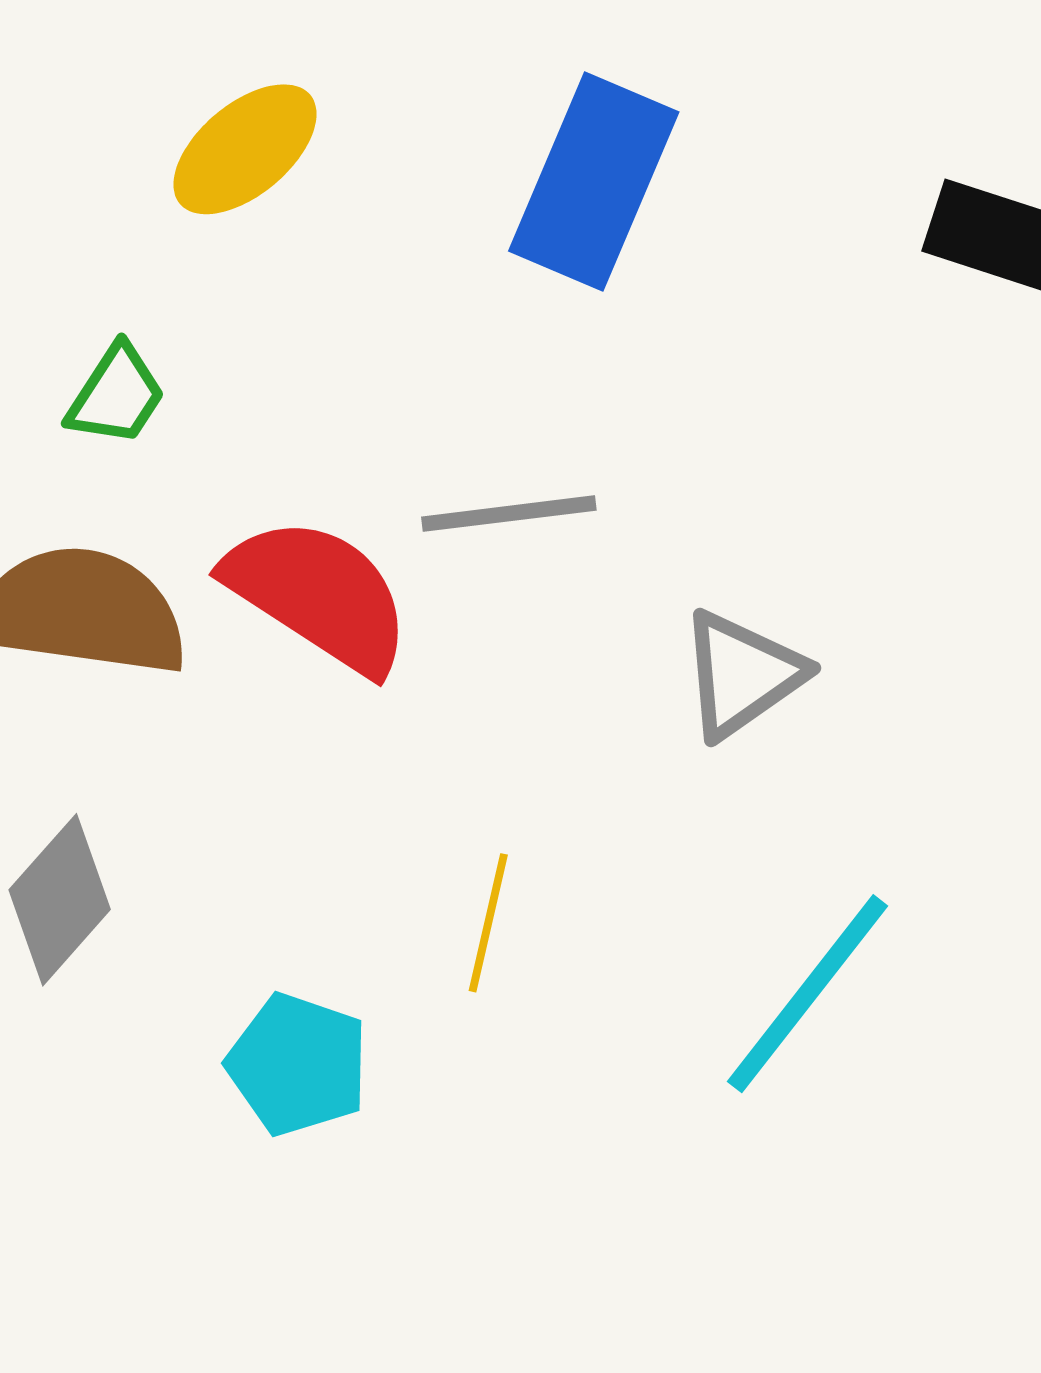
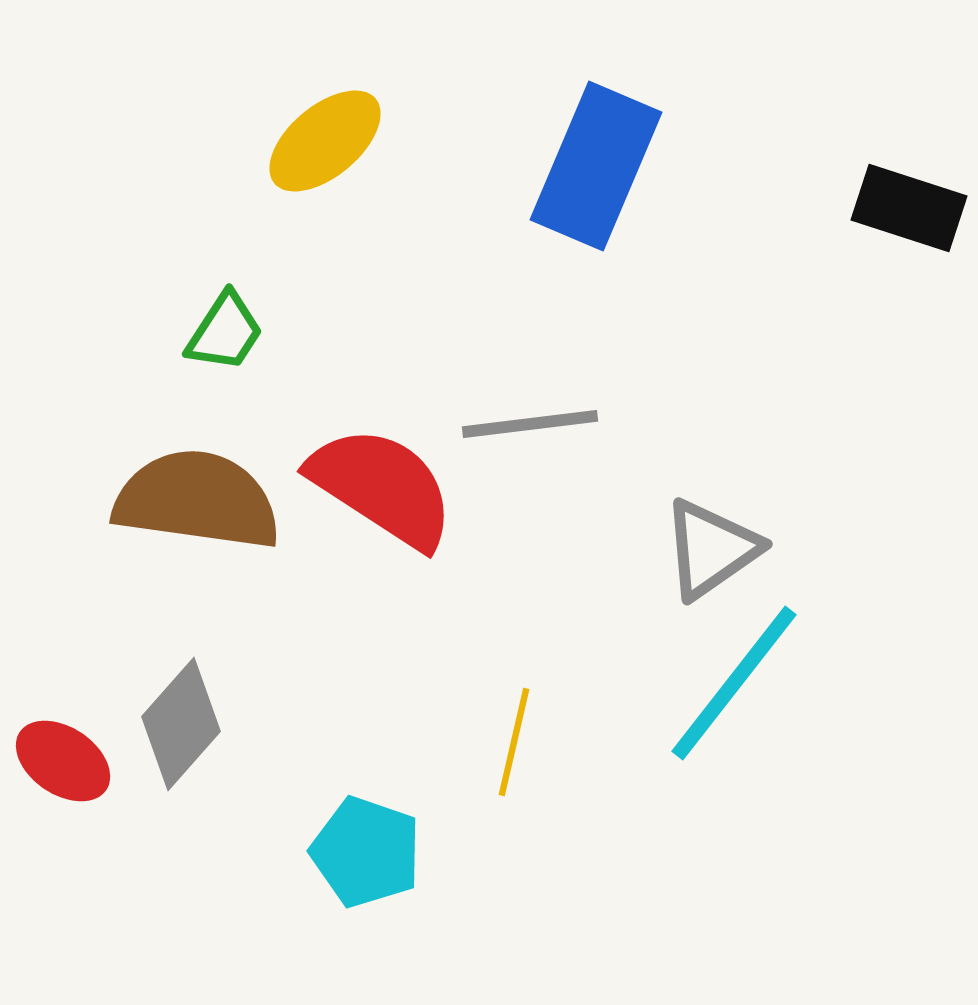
cyan line: (807, 994) -> (734, 683), moved

